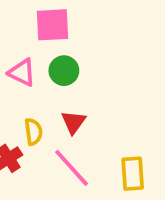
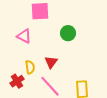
green circle: (64, 71) -> (68, 33), moved

